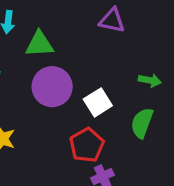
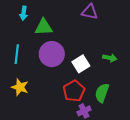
green arrow: (150, 80) -> (110, 58), moved
green semicircle: (142, 123) -> (102, 93), moved

